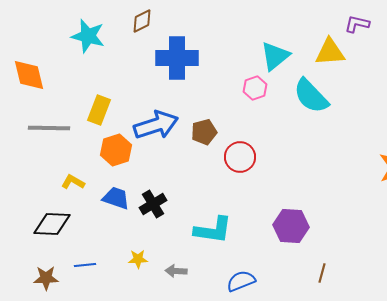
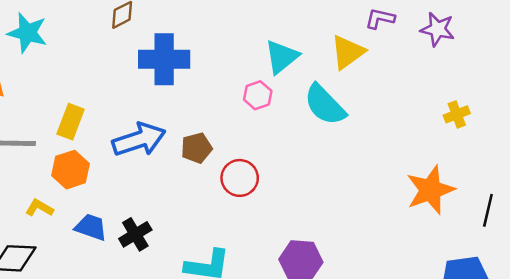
cyan star: (88, 36) -> (27, 33), moved
yellow triangle: (330, 52) -> (348, 52), turned -32
orange hexagon: (116, 150) -> (71, 170), moved

